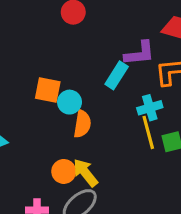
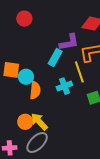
cyan cross: (150, 108) -> (64, 86), moved
yellow line: (148, 132) -> (79, 72), moved

